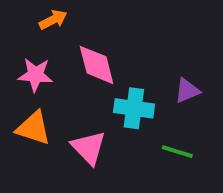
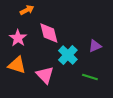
pink star: (35, 75) -> (18, 38), turned 30
cyan cross: (134, 108) -> (68, 55), turned 36

